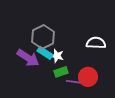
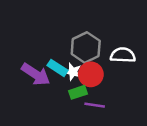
gray hexagon: (43, 37) -> (86, 47), moved
red circle: (88, 77) -> (91, 74), moved

